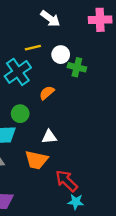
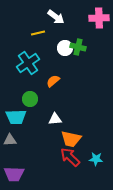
yellow line: (33, 48) -> (38, 33), moved
green cross: (77, 67) -> (78, 47), moved
orange trapezoid: (36, 160) -> (71, 139), moved
cyan star: (76, 202) -> (96, 159), moved

